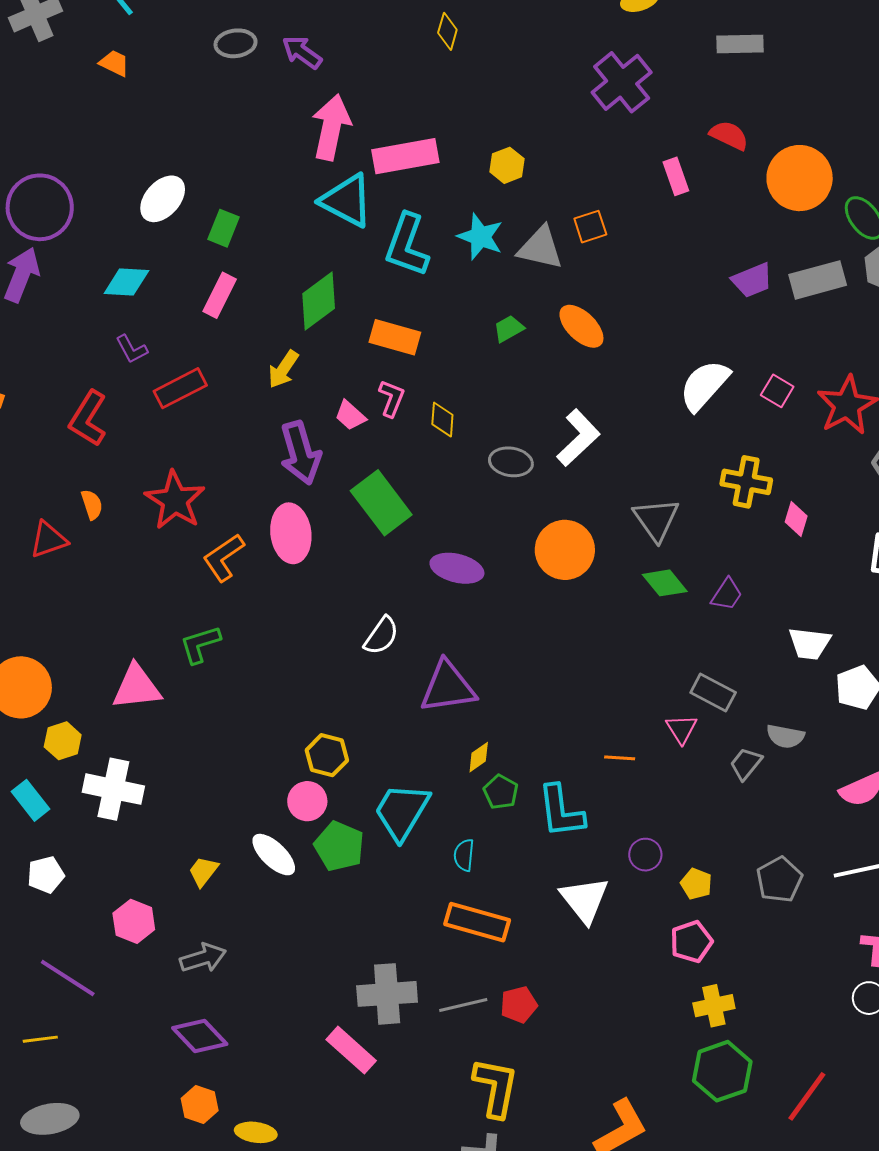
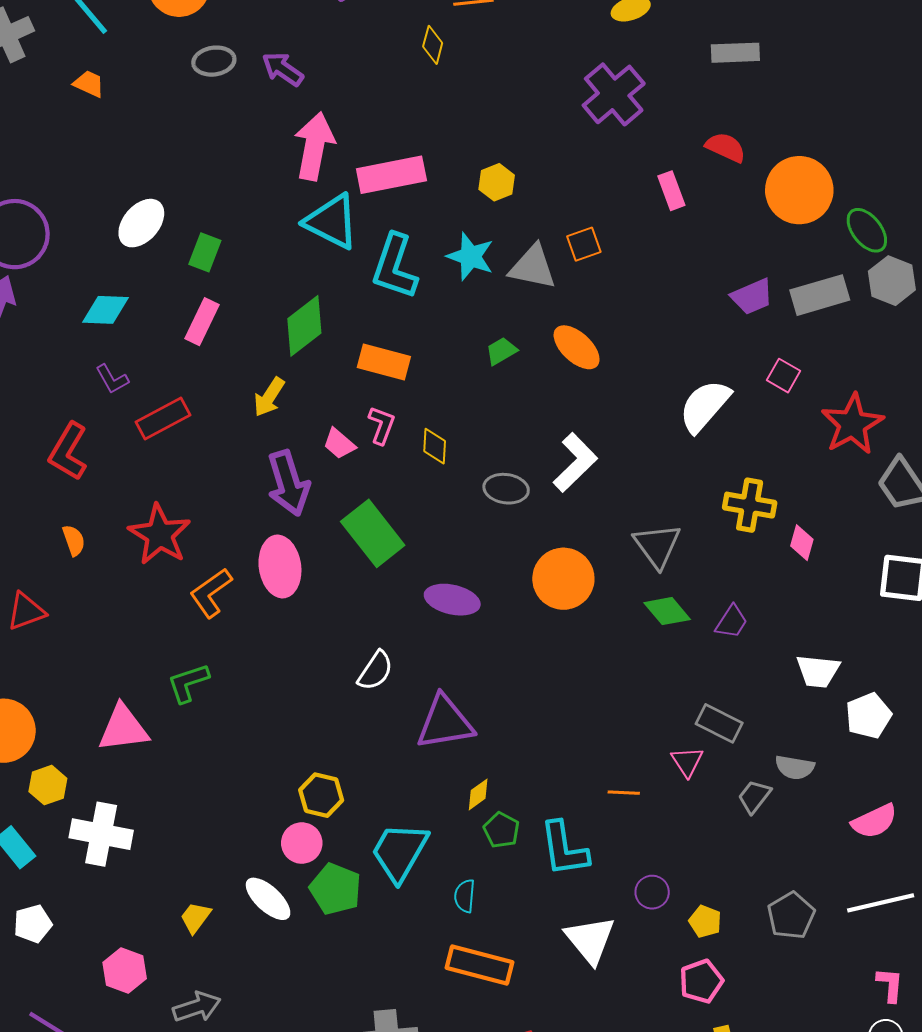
pink square: (777, 391) -> (784, 376), moved
red triangle: (48, 540) -> (26, 611), moved

